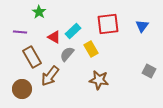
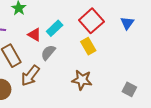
red square: (108, 24) -> (91, 21), turned -35
yellow rectangle: (91, 49) -> (88, 46), moved
gray square: (149, 71) -> (129, 89), moved

